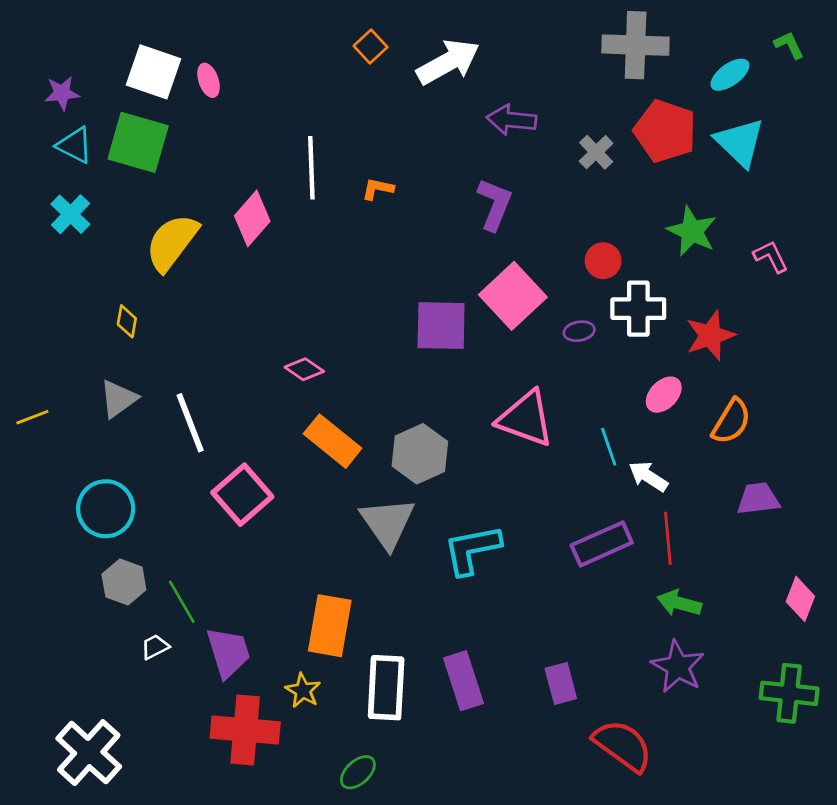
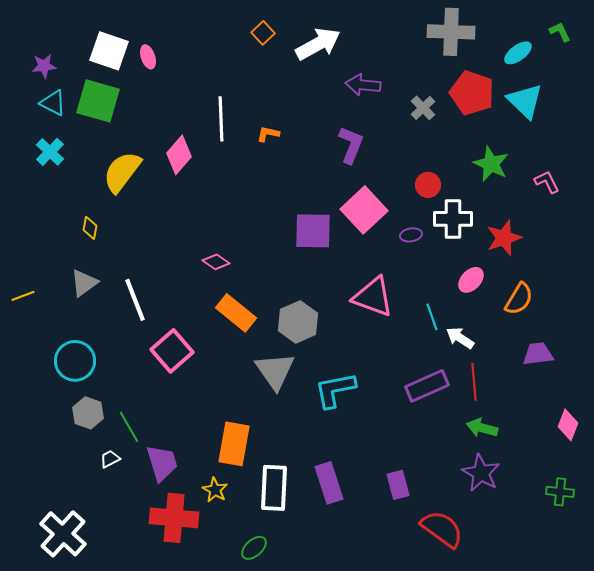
green cross: (789, 693) -> (560, 492), size x0.7

